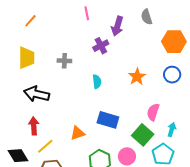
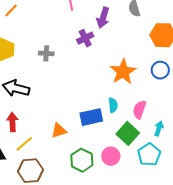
orange star: (137, 77) -> (123, 72), size x1.4
cyan semicircle: (97, 82) -> (113, 105), moved
blue rectangle: (108, 120) -> (91, 117), turned -30

